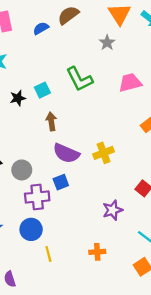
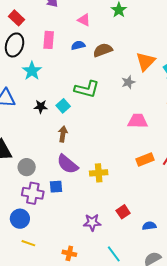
blue semicircle: (41, 28) -> (78, 45), moved
green L-shape: (79, 79) -> (87, 89), moved, turned -65
cyan square: (42, 90) -> (63, 106), turned -32
yellow line: (48, 254) -> (28, 243), turned -72

